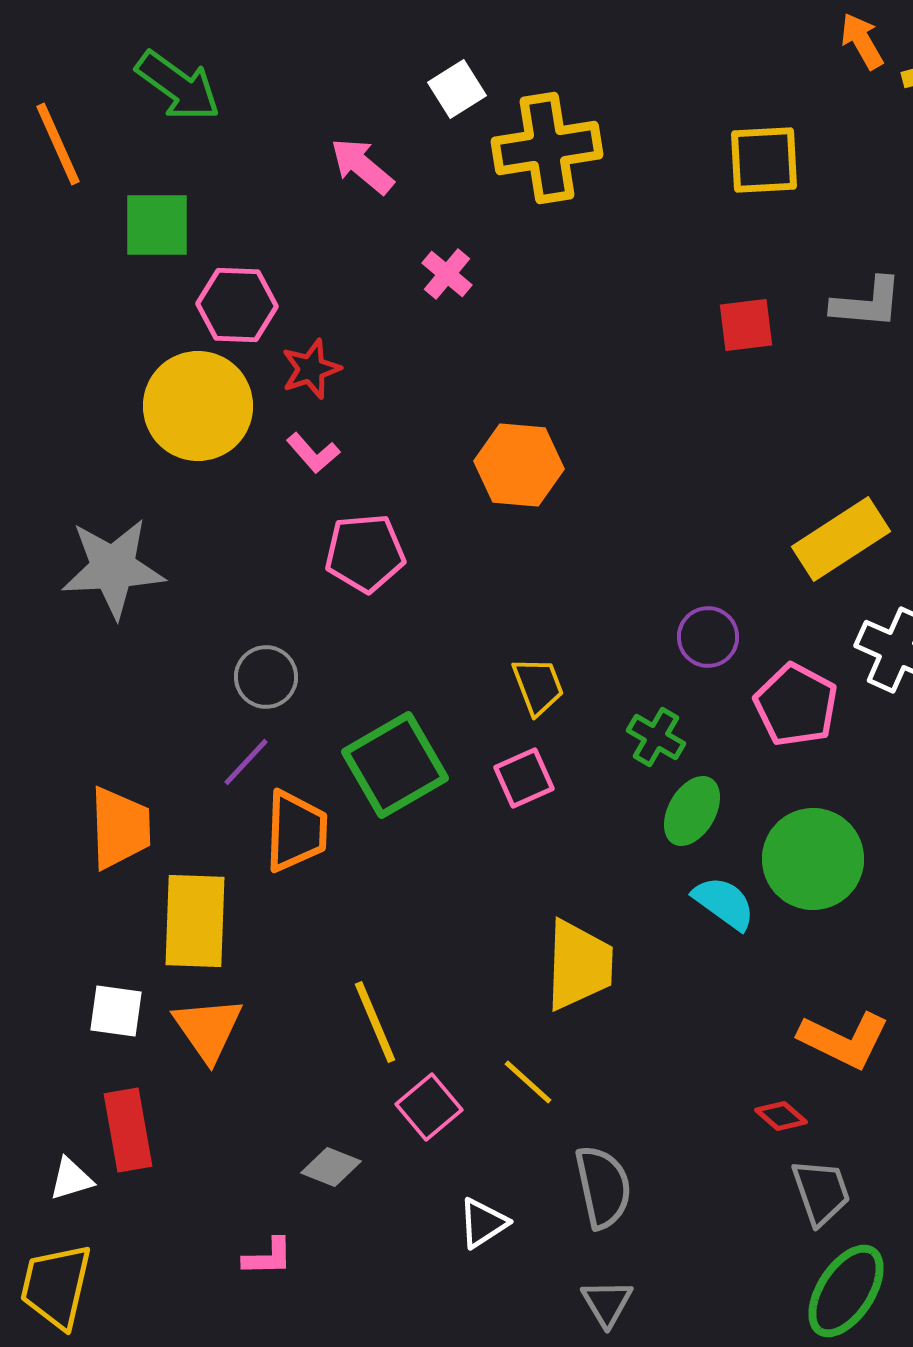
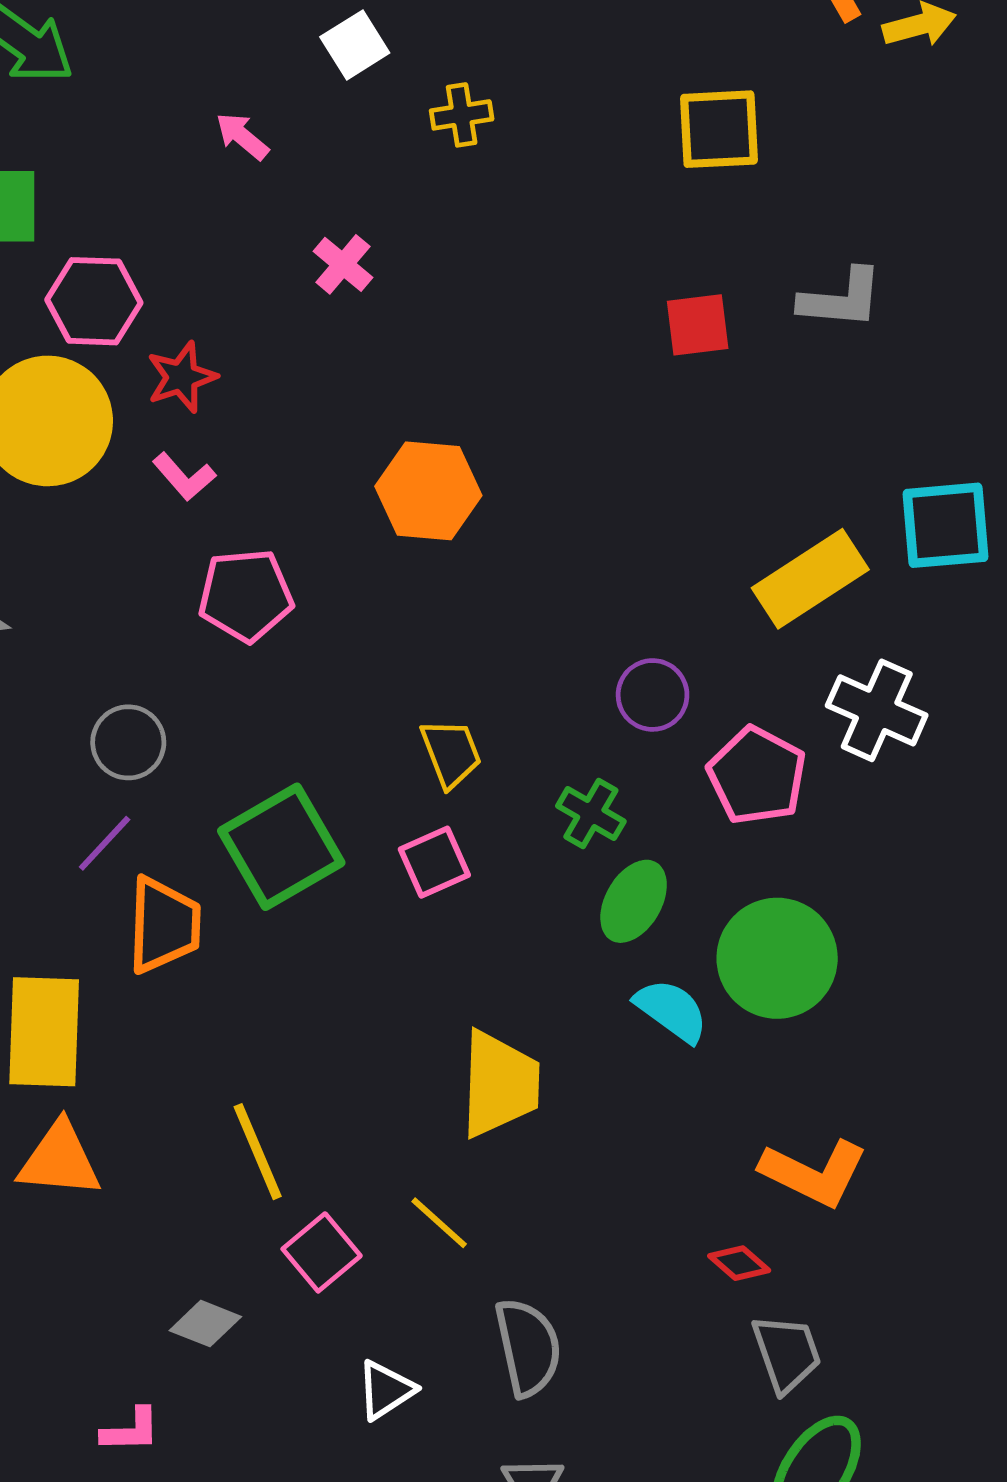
yellow cross: (547, 148) -> (462, 115), size x0.5
pink arrow: (362, 166) -> (242, 136), size x0.7
orange triangle: (208, 1029) -> (59, 1160), turned -50

